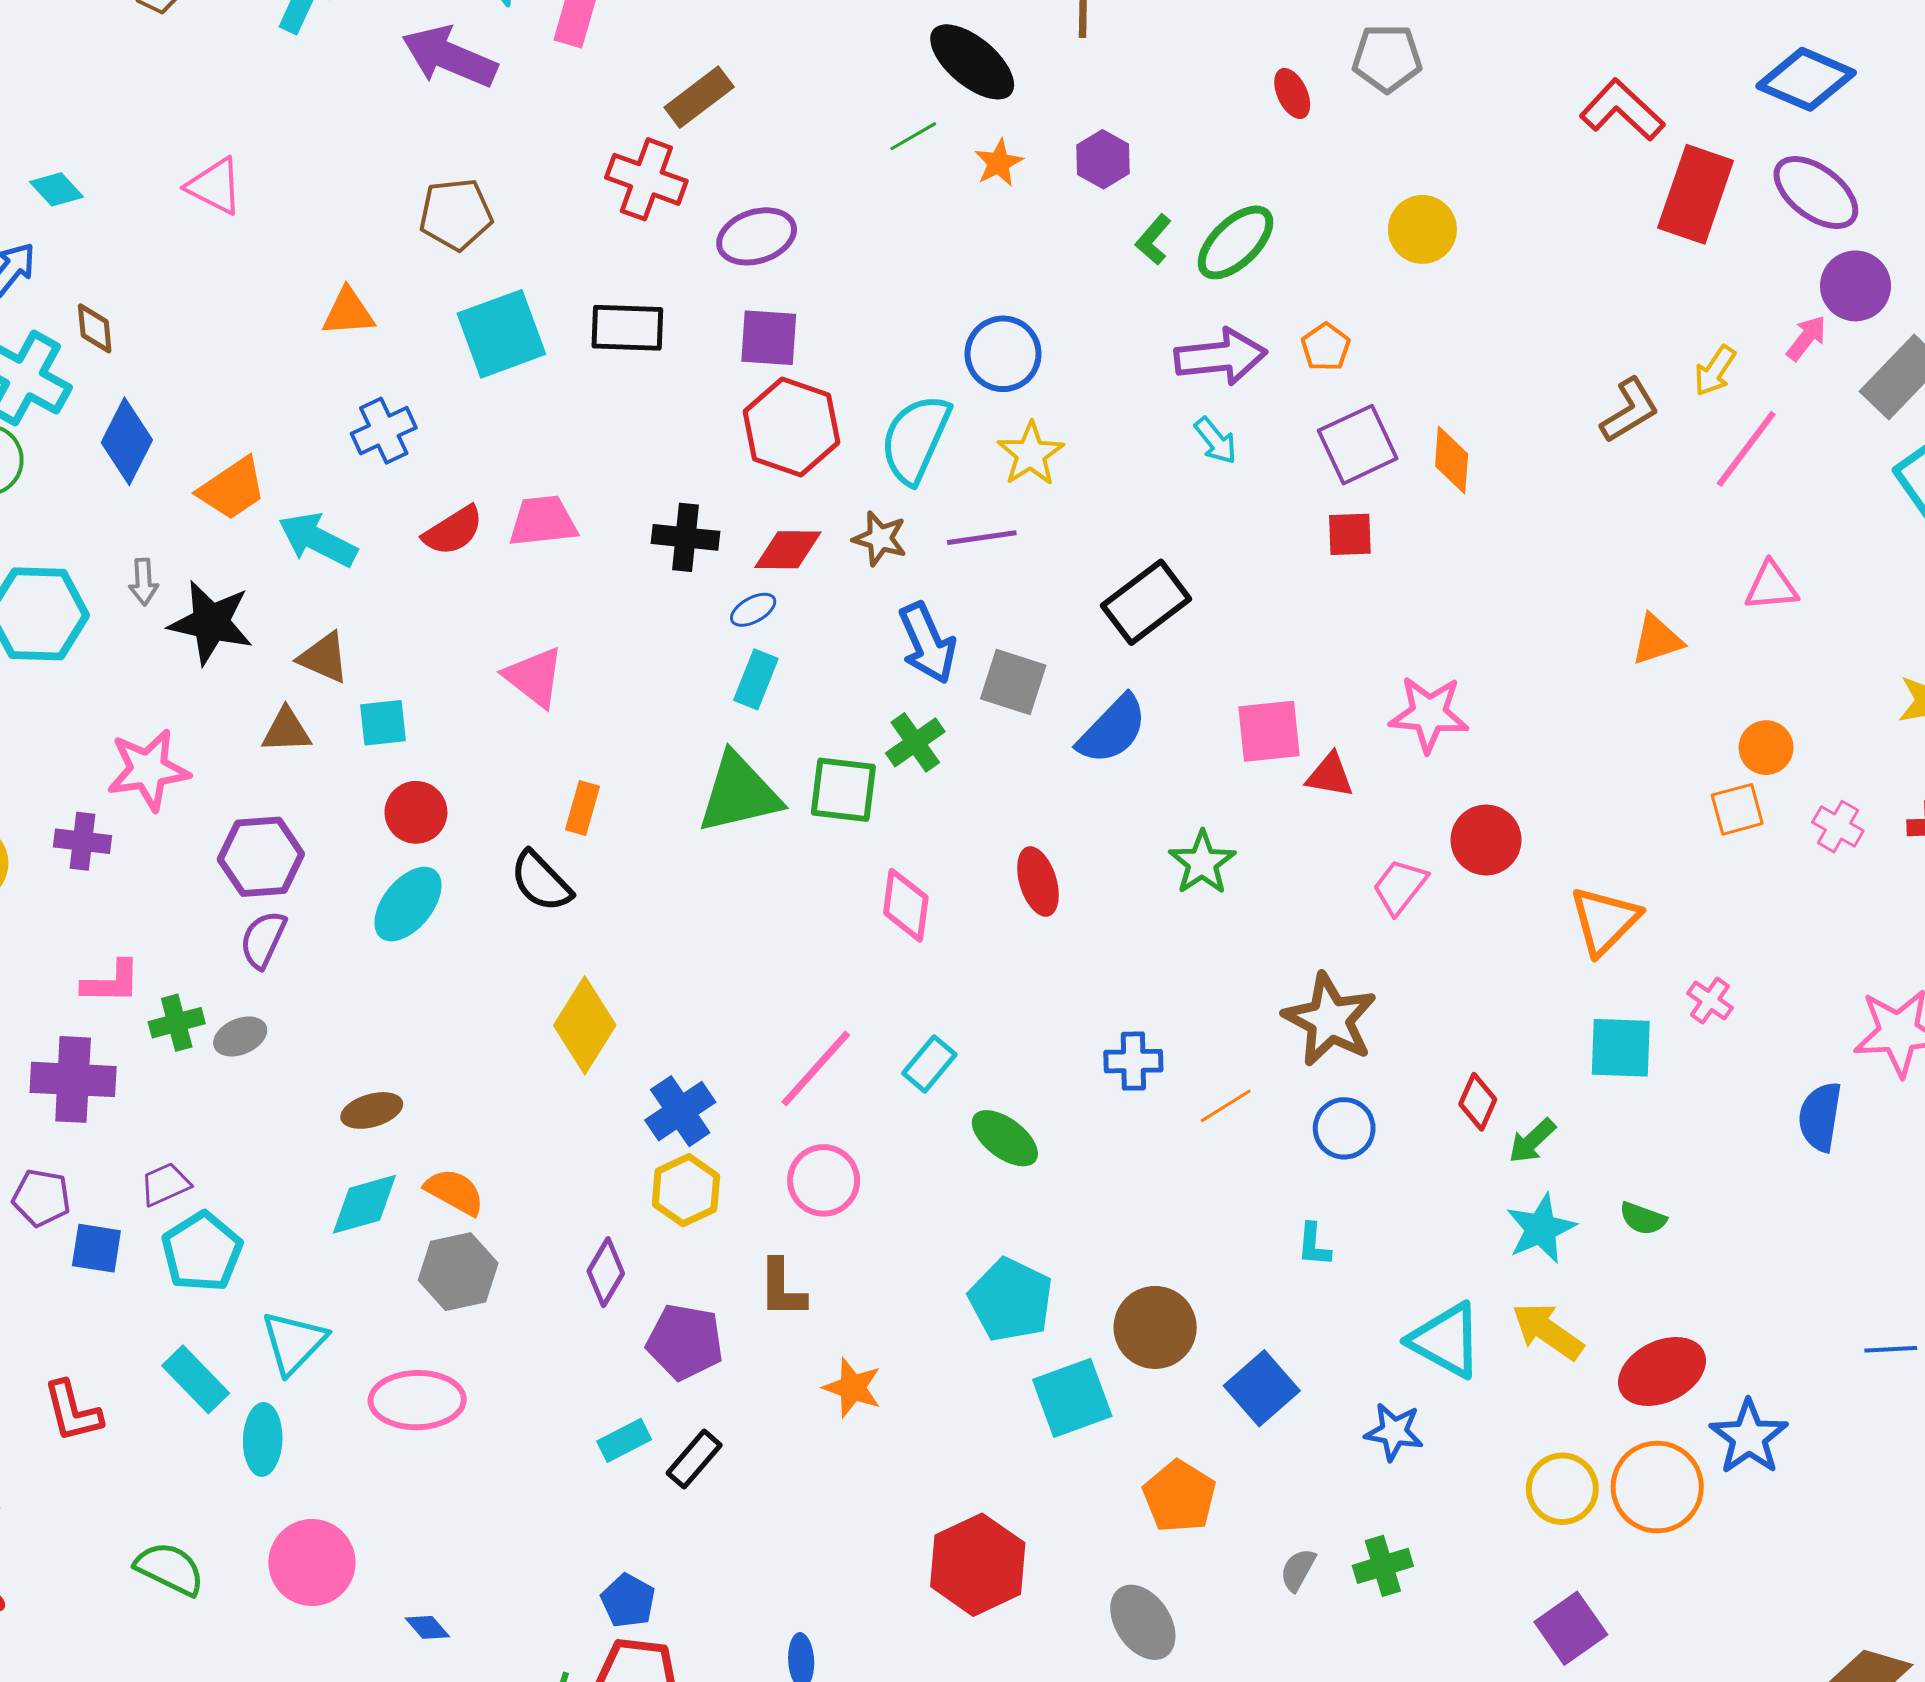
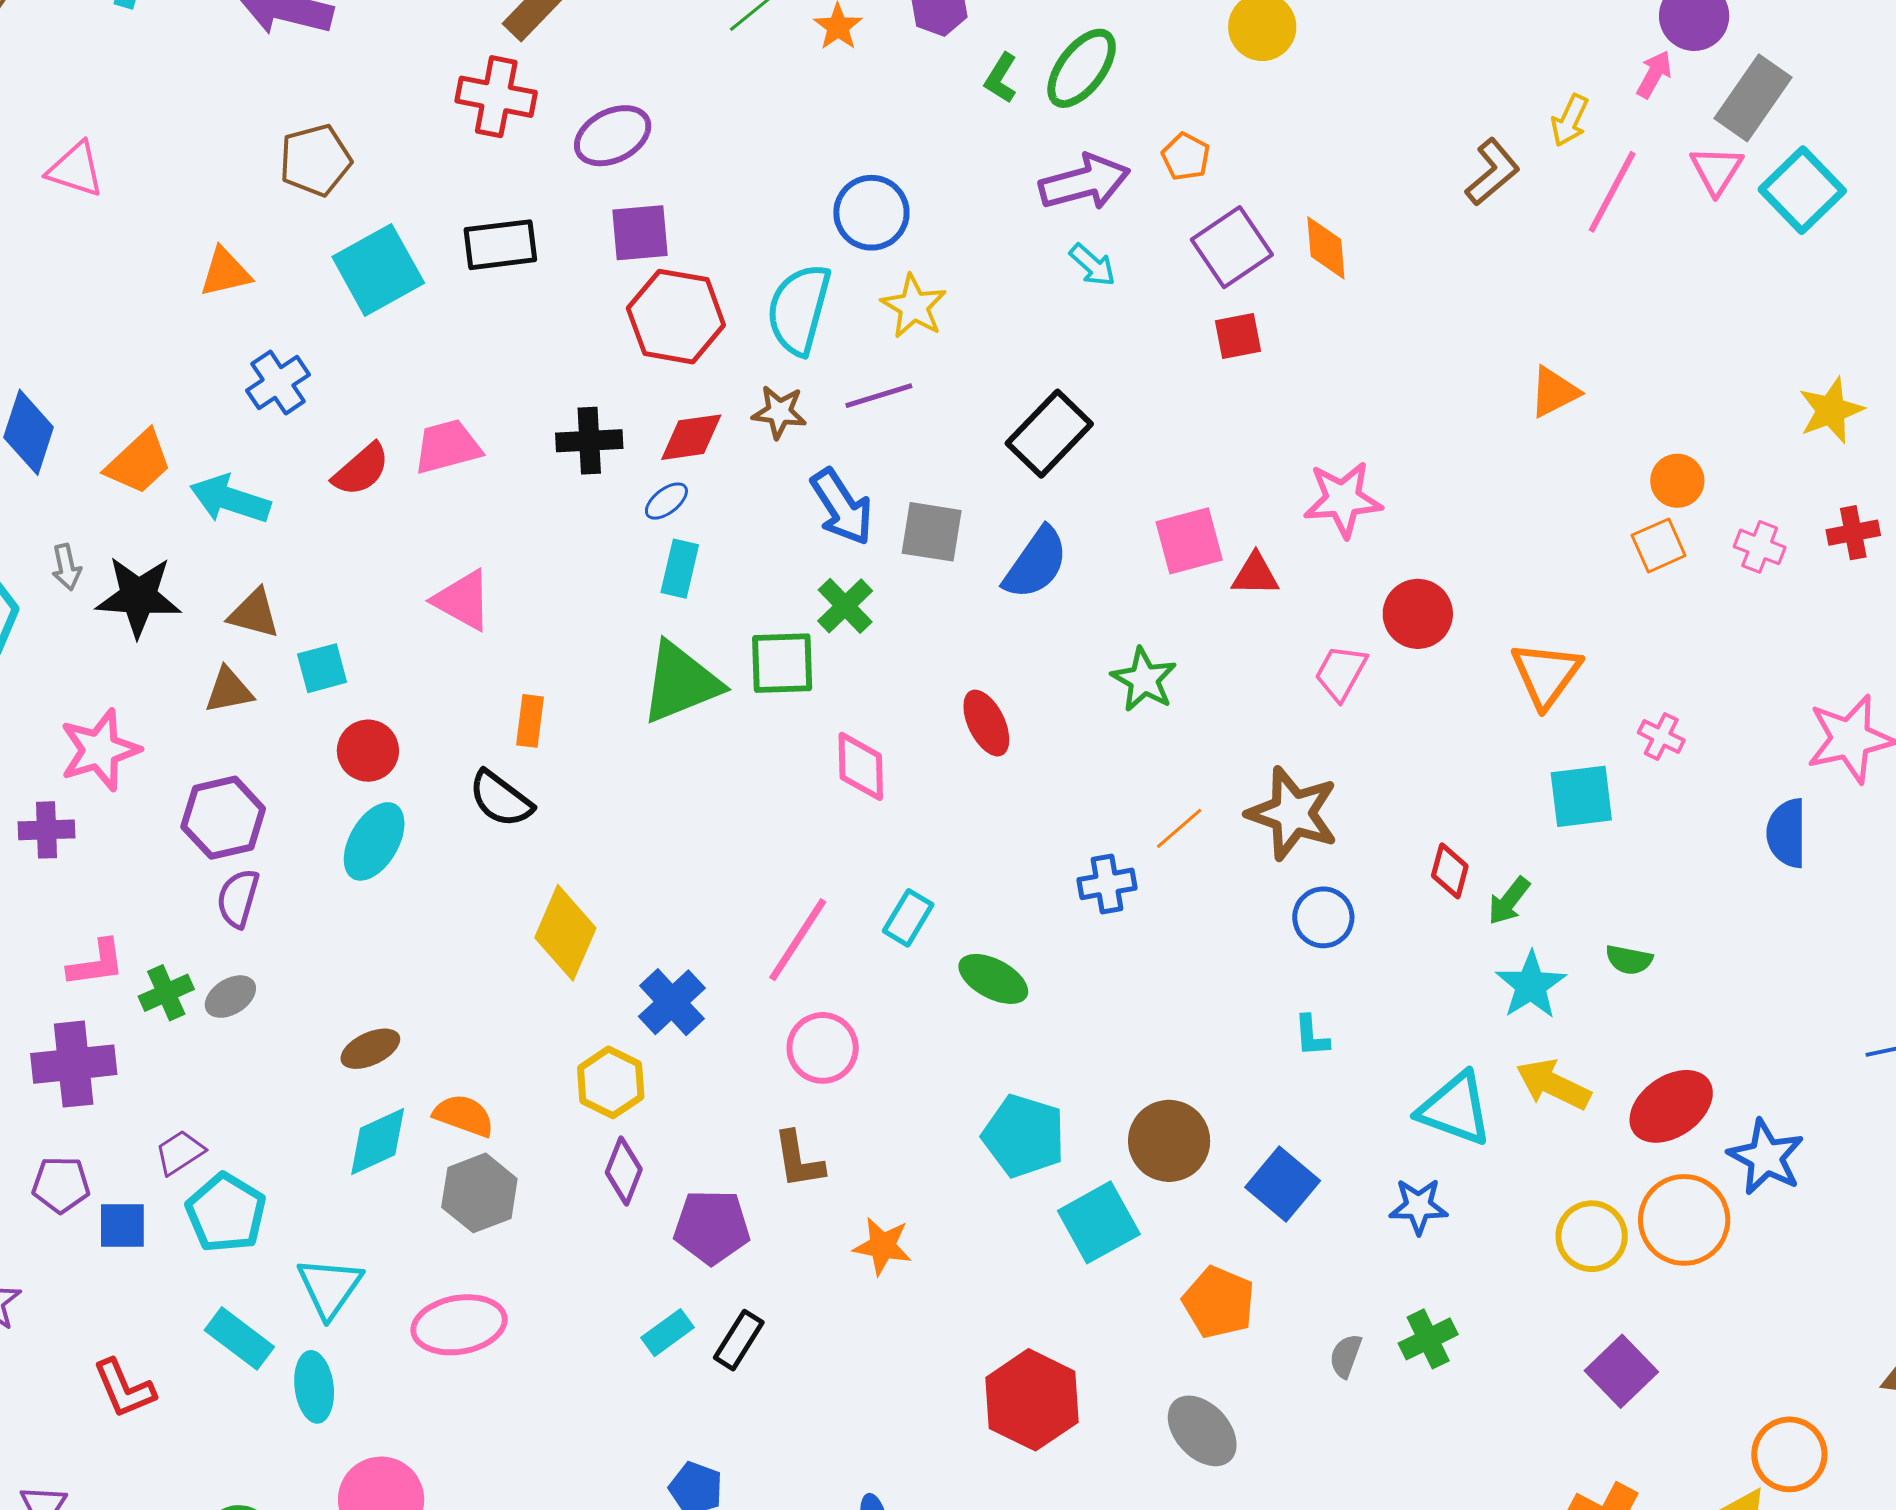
pink triangle: (1771, 586) -> (1716, 170), moved, turned -44
orange line: (1226, 1106) -> (1179, 828), moved
yellow hexagon: (686, 1190) -> (611, 1082), moved

